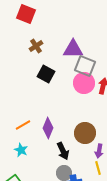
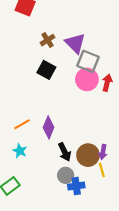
brown cross: (36, 46) -> (47, 40), moved
purple triangle: (73, 49) -> (75, 43), turned 45
brown circle: (85, 133) -> (88, 155), moved

